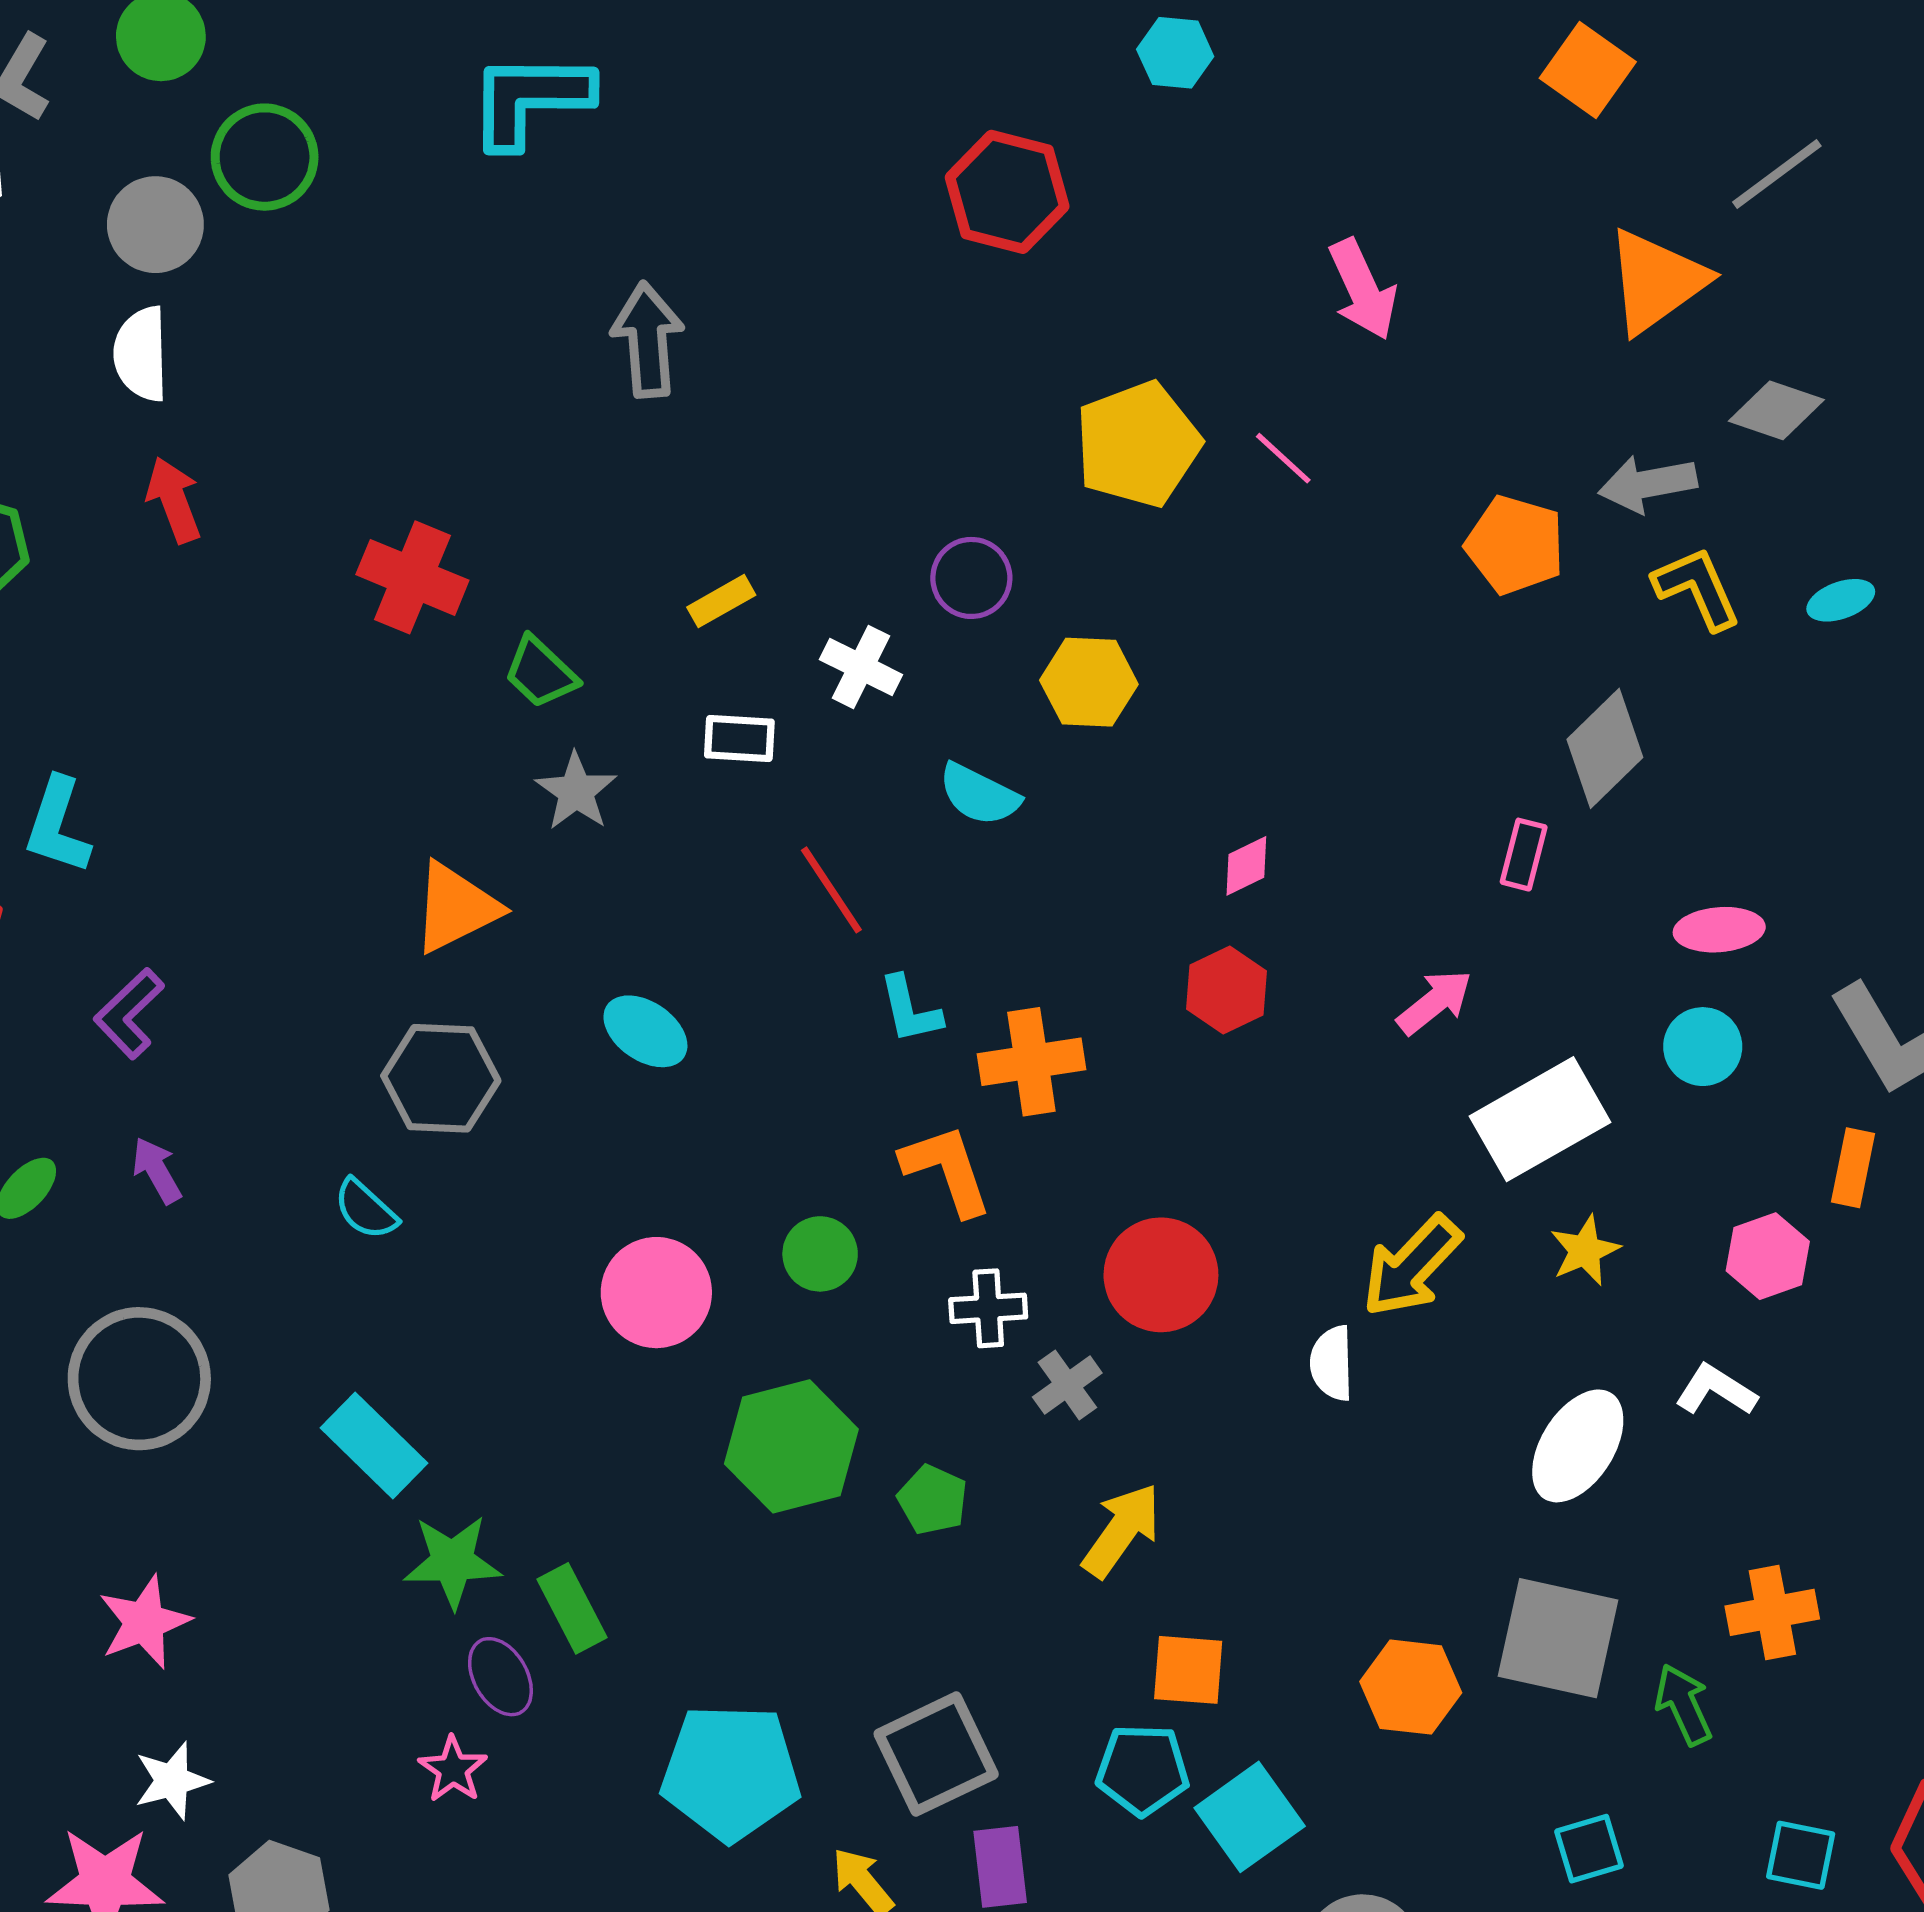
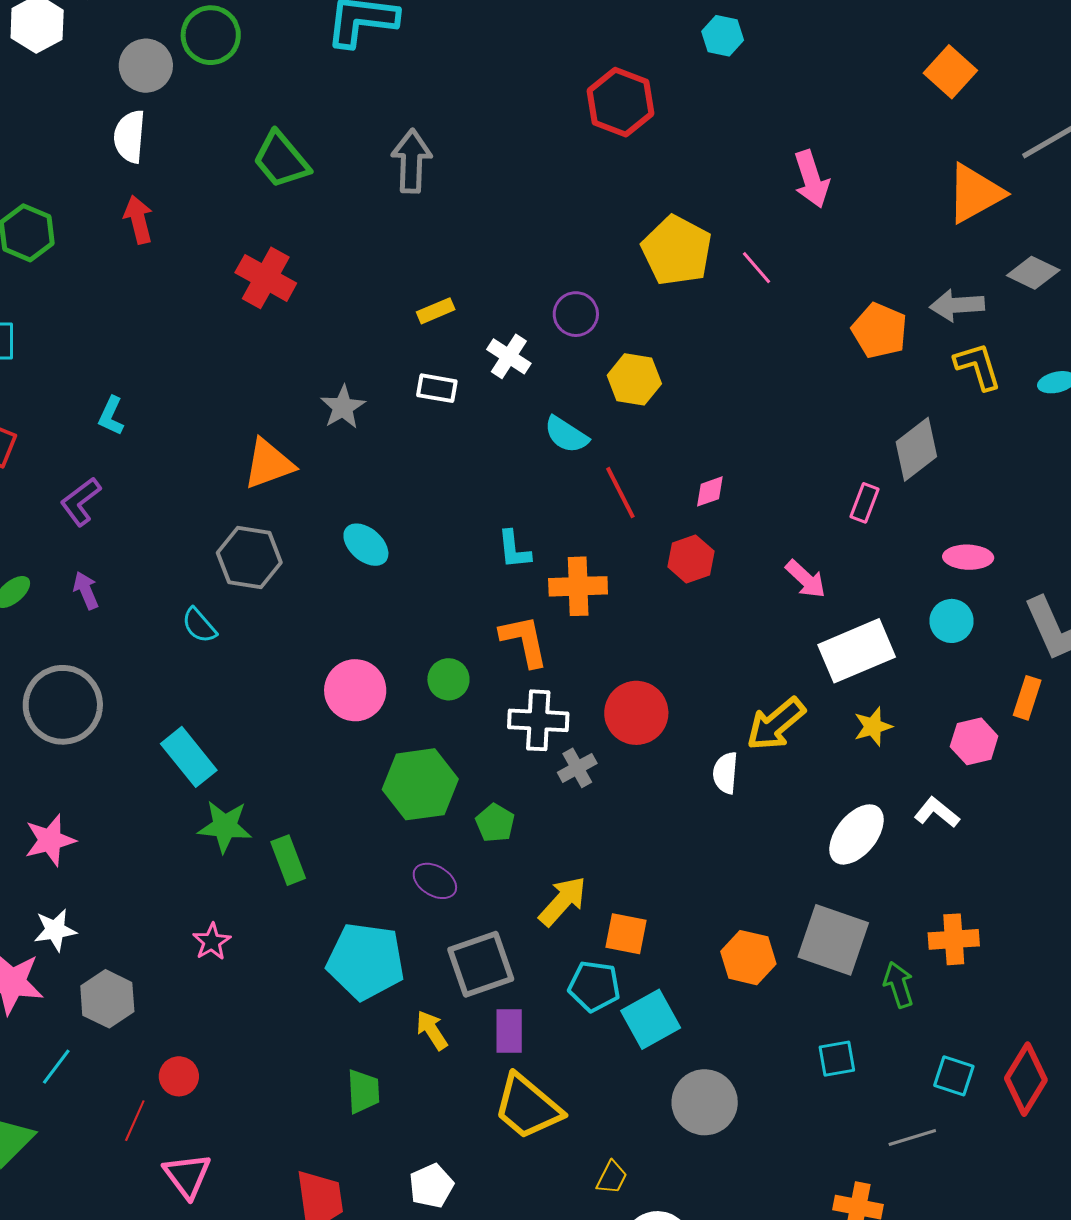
yellow pentagon: (1138, 444) -> (677, 251), turned -30
green trapezoid: (540, 672) -> (281, 160), moved, size x1.4
cyan L-shape: (58, 826) -> (111, 416), moved, size x0.7
red line: (831, 890) -> (620, 493), moved
pink arrow: (1435, 1002) -> (806, 579), turned 75
white cross: (988, 1308) -> (538, 720), size x1.4
yellow arrow: (1122, 1530) -> (563, 901), moved
purple ellipse: (500, 1677) -> (435, 881), moved, turned -36

